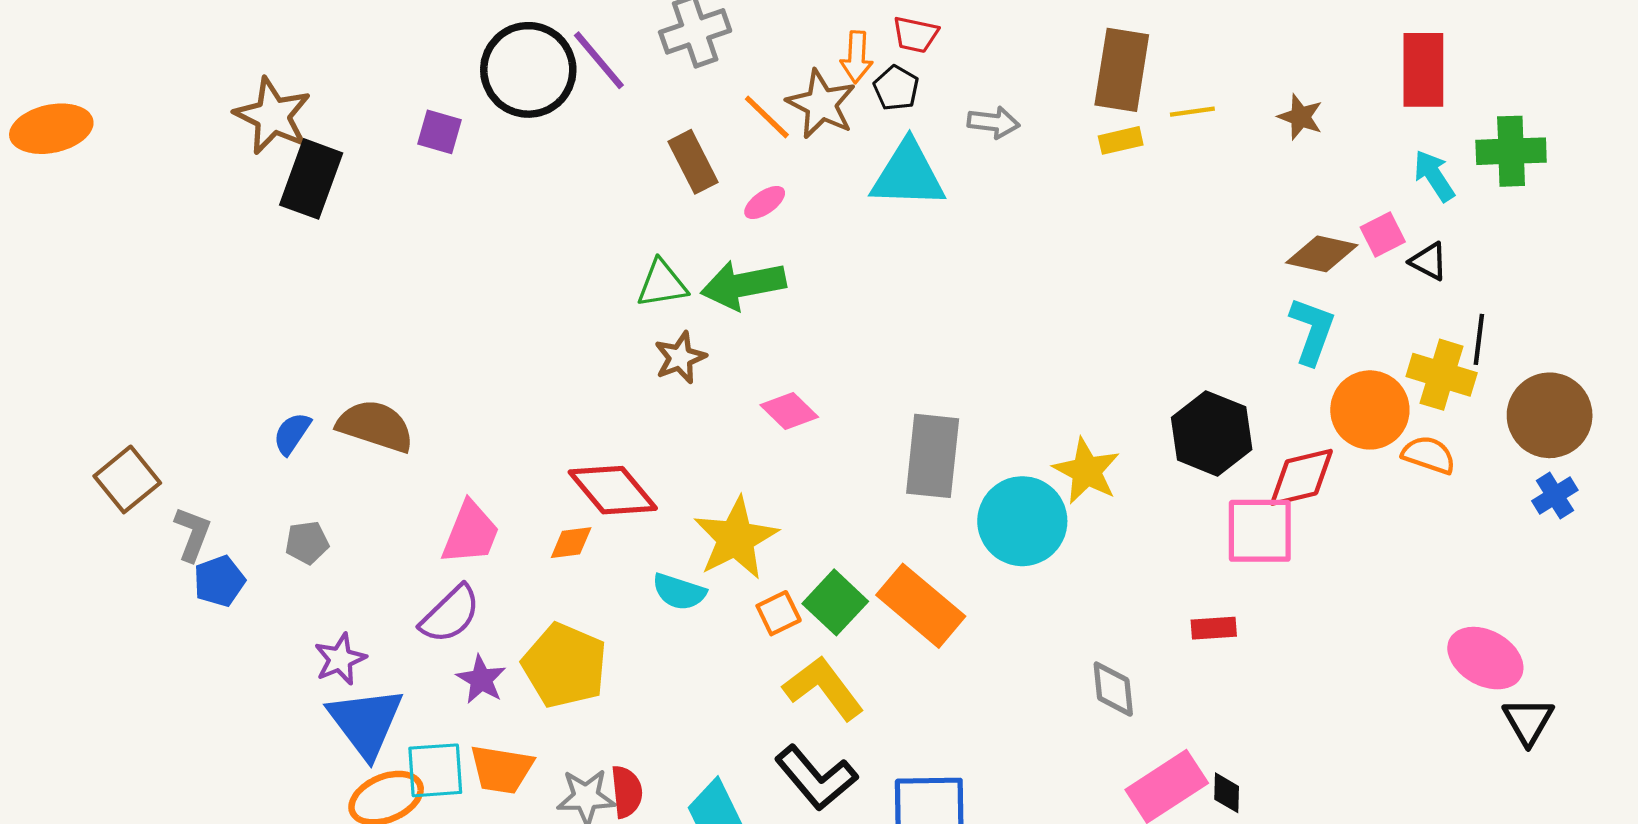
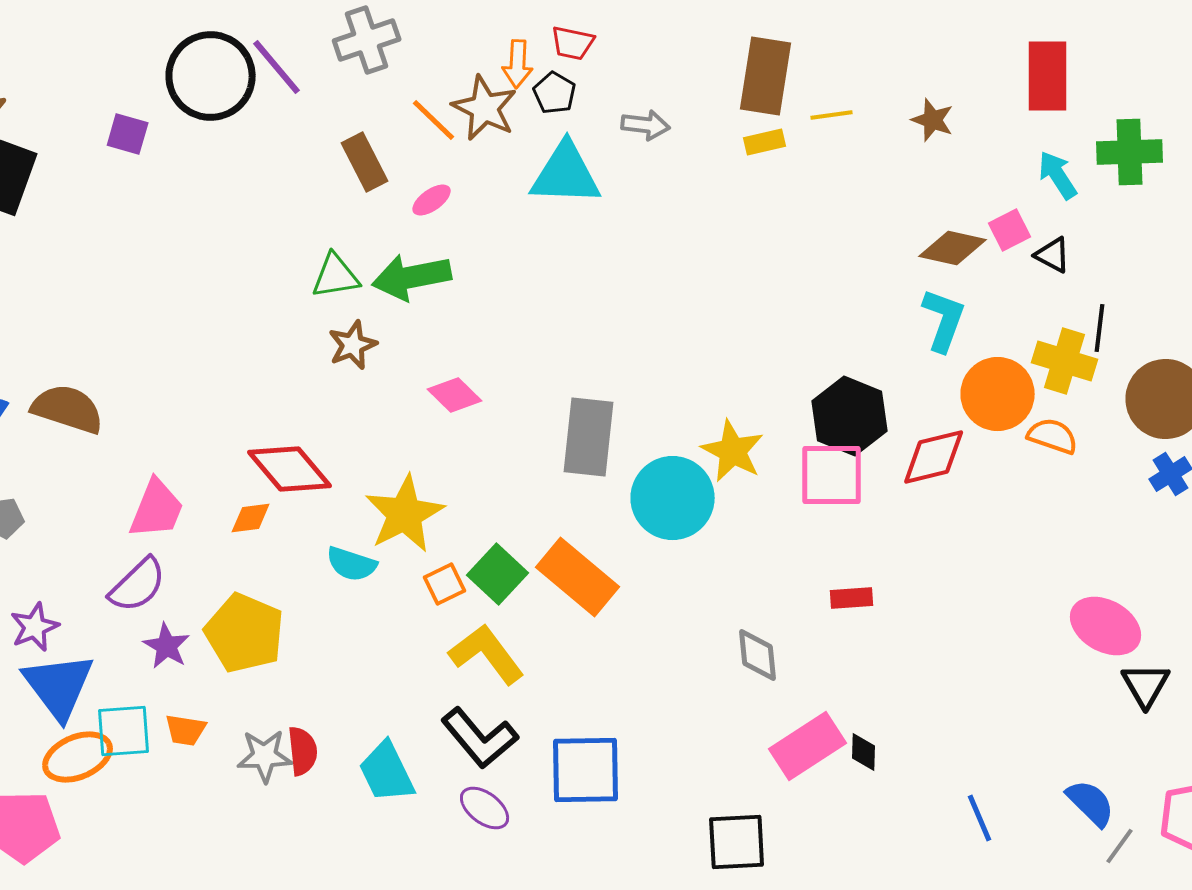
pink square: (1260, 531) -> (832, 475), moved
orange trapezoid: (502, 769) -> (186, 730), size x0.7

